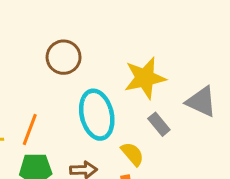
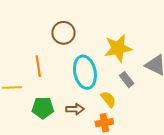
orange line: (30, 129) -> (38, 66), moved, turned -30

